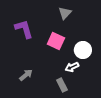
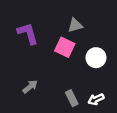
gray triangle: (65, 13) -> (75, 25), moved, turned 32
white arrow: (72, 67) -> (96, 99), moved

